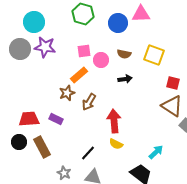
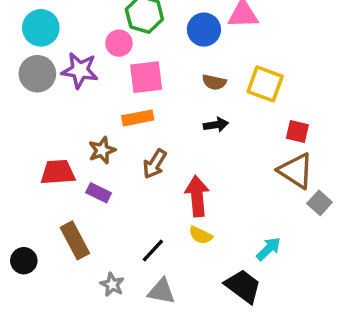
cyan circle: (34, 22) -> (41, 28), moved
pink square: (84, 51) -> (146, 77), size x1.5
pink circle: (101, 60) -> (119, 43), moved
orange rectangle: (79, 75) -> (138, 118), turned 30
brown star: (67, 93) -> (102, 150), moved
red trapezoid: (29, 119) -> (58, 172), moved
black circle: (19, 142) -> (24, 261), moved

